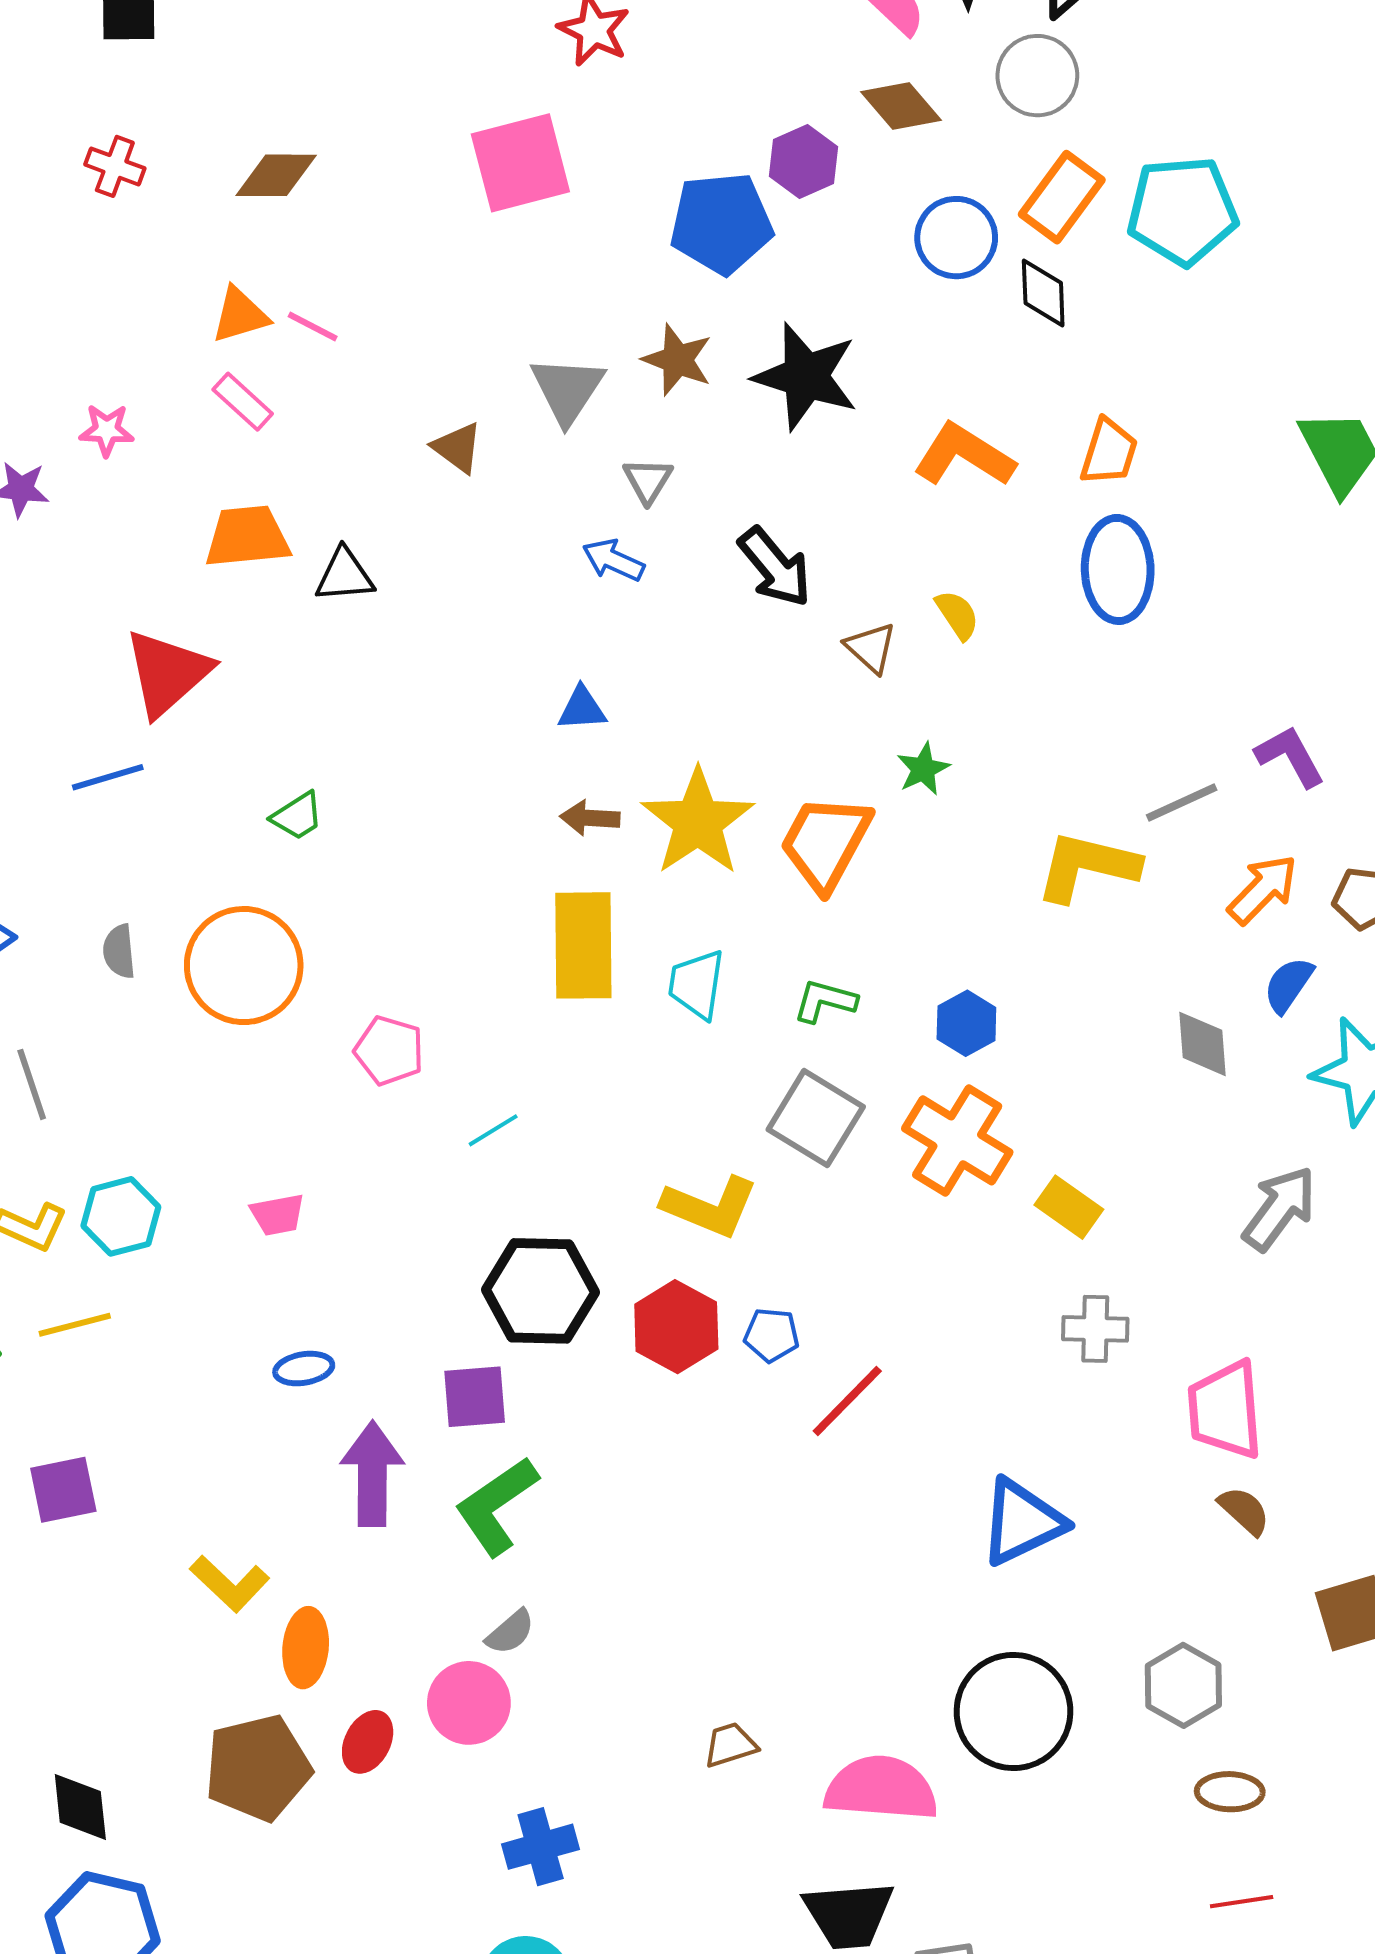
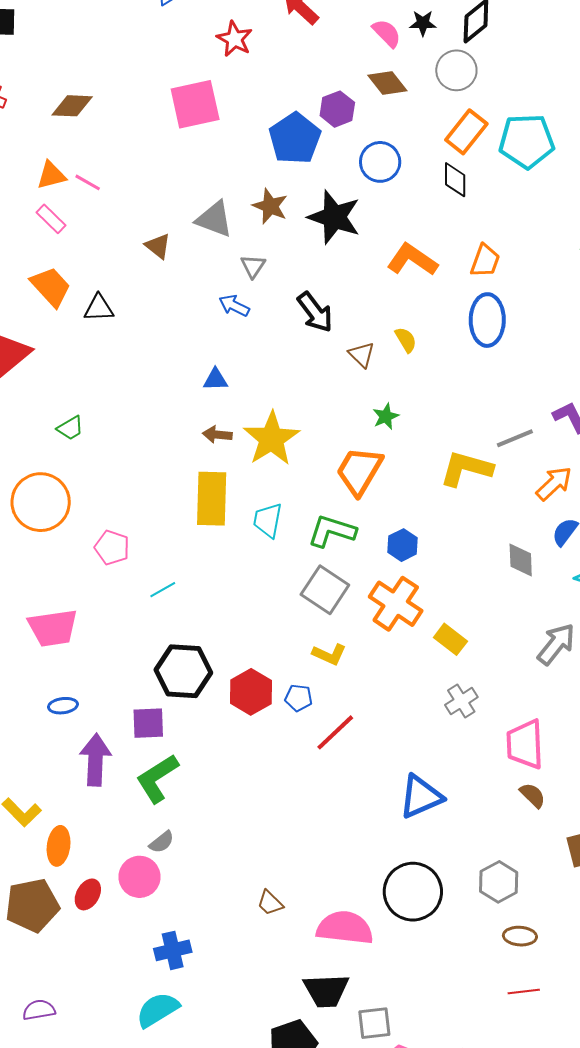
blue pentagon: (721, 223) -> (295, 138), turned -30
blue circle: (956, 238) -> (380, 162), moved
gray triangle: (567, 390) -> (214, 219), turned -45
orange trapezoid: (247, 537) -> (51, 287), turned 51
orange trapezoid: (825, 842) -> (359, 471), moved
green L-shape: (825, 1001) -> (332, 531), size x1.5
yellow L-shape: (710, 1207) -> (329, 654), moved, size x0.7
pink trapezoid: (278, 1215) -> (53, 628), size x1.8
gray cross: (1095, 1329) -> (461, 701), turned -36
brown trapezoid: (730, 1745) -> (270, 903), turned -120

